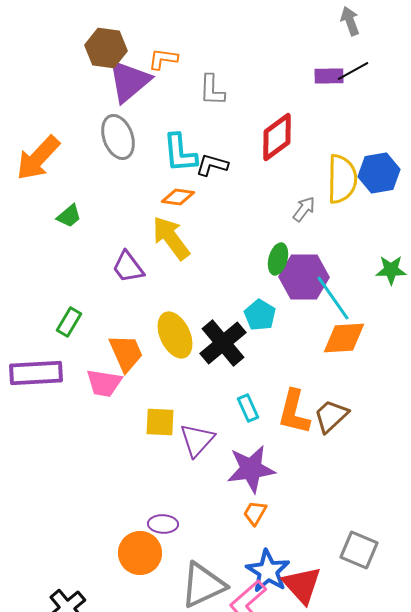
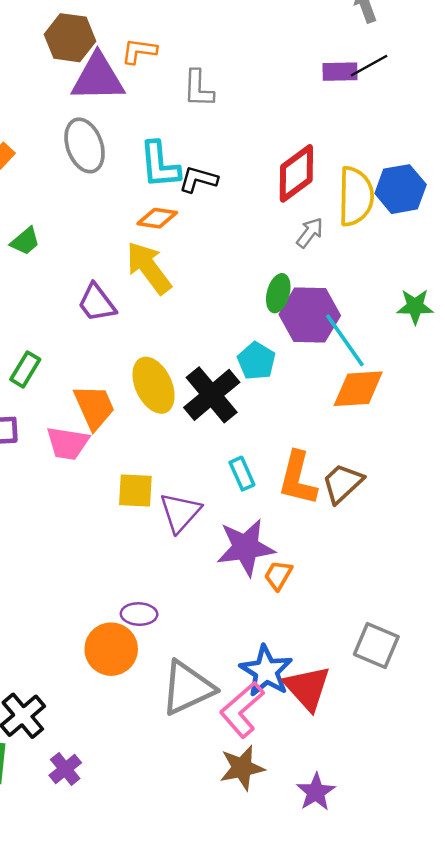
purple triangle: (129, 81) -> (98, 78), turned 39
red diamond: (277, 137) -> (296, 173), moved
orange trapezoid: (255, 513) -> (278, 575), moved

